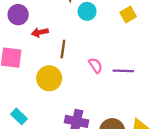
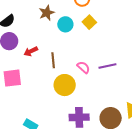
yellow square: (128, 15) -> (89, 22), moved
yellow circle: (49, 78) -> (65, 85), moved

